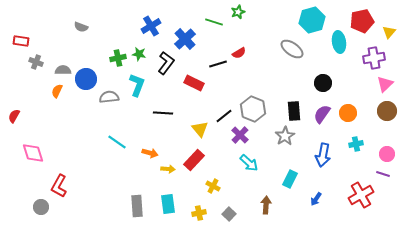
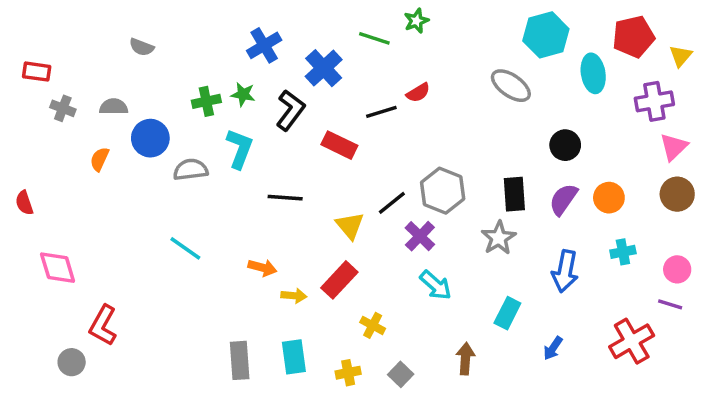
gray semicircle: (63, 70) -> (114, 107), moved
red semicircle: (14, 116) -> (24, 203), turned -48
cyan line: (117, 142) -> (185, 248), moved

